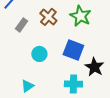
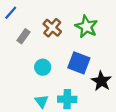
cyan cross: (73, 84) -> (67, 99), moved
cyan triangle: (27, 86) -> (42, 101), moved, turned -32

